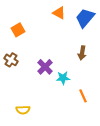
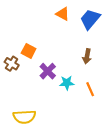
orange square: (18, 30) -> (29, 51), moved, turned -32
orange line: (83, 96) -> (90, 89), moved
yellow semicircle: (23, 110) -> (24, 117), size x1.5

